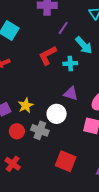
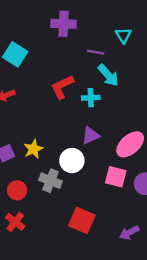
purple line: (63, 28) -> (95, 52), moved, turned 64
purple triangle: (71, 94) -> (91, 135), turned -42
red circle: (17, 131) -> (17, 190), moved

